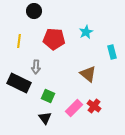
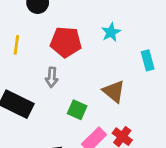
gray arrow: (36, 67) -> (52, 77), moved
green square: (48, 96) -> (77, 110), moved

